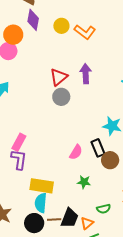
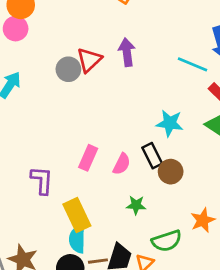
gray circle: (61, 97) -> (68, 69), moved
pink rectangle: (19, 142) -> (88, 158), moved
yellow rectangle: (42, 186) -> (77, 215), turned 60
green semicircle: (104, 209) -> (167, 241), size x1.5

